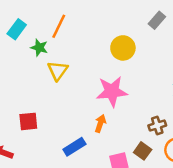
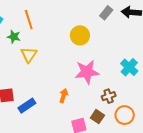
orange line: (59, 26) -> (29, 20), turned -42
pink star: (112, 91) -> (87, 72), moved
blue rectangle: (74, 147) -> (27, 106), moved

